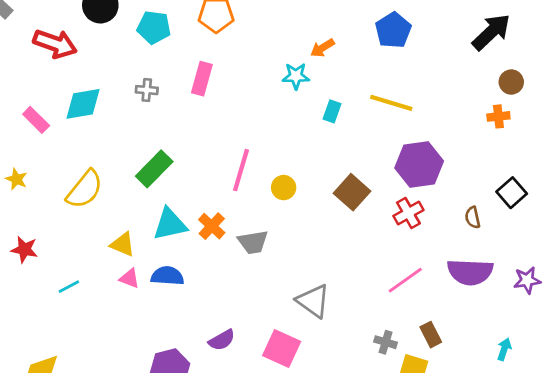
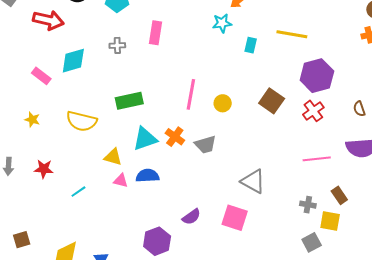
green rectangle: (154, 169) -> (129, 101), turned 40
yellow semicircle: (85, 189) -> (82, 121), turned 72
pink line: (405, 280) -> (317, 159), turned 36

